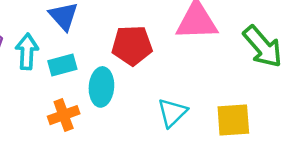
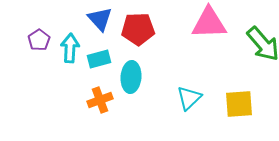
red pentagon: (132, 45) -> (138, 29), moved

